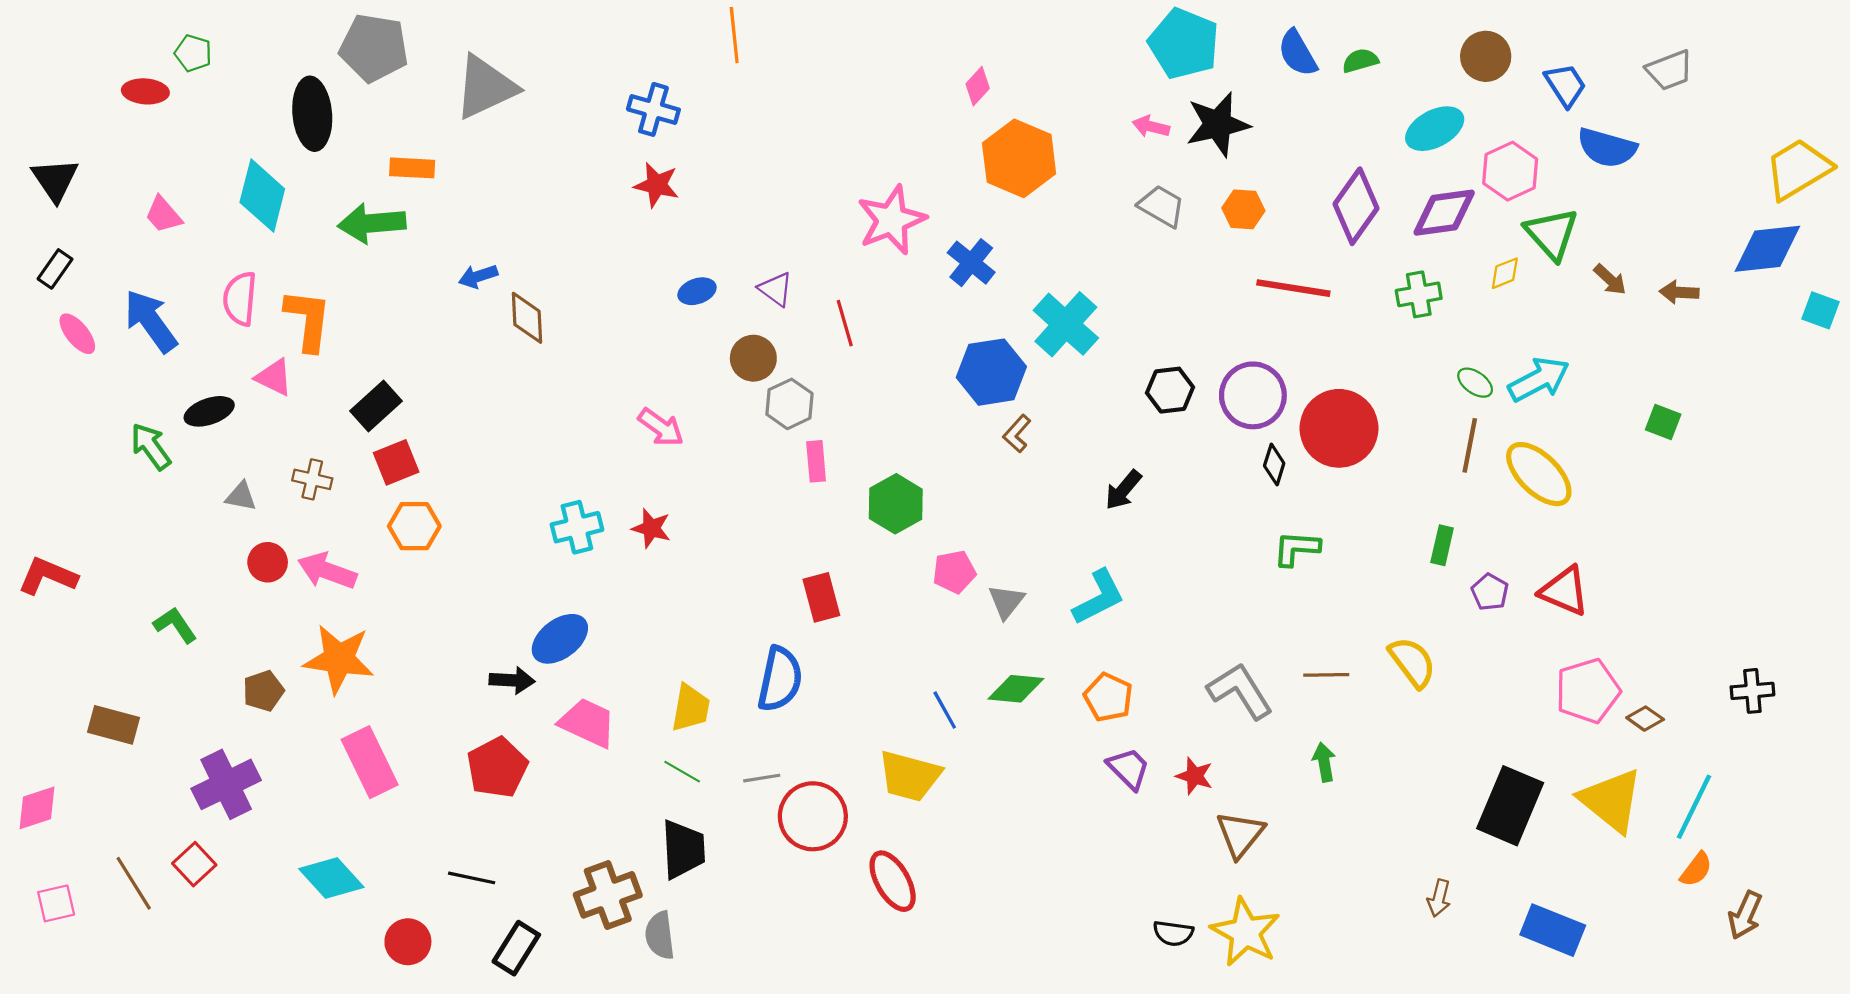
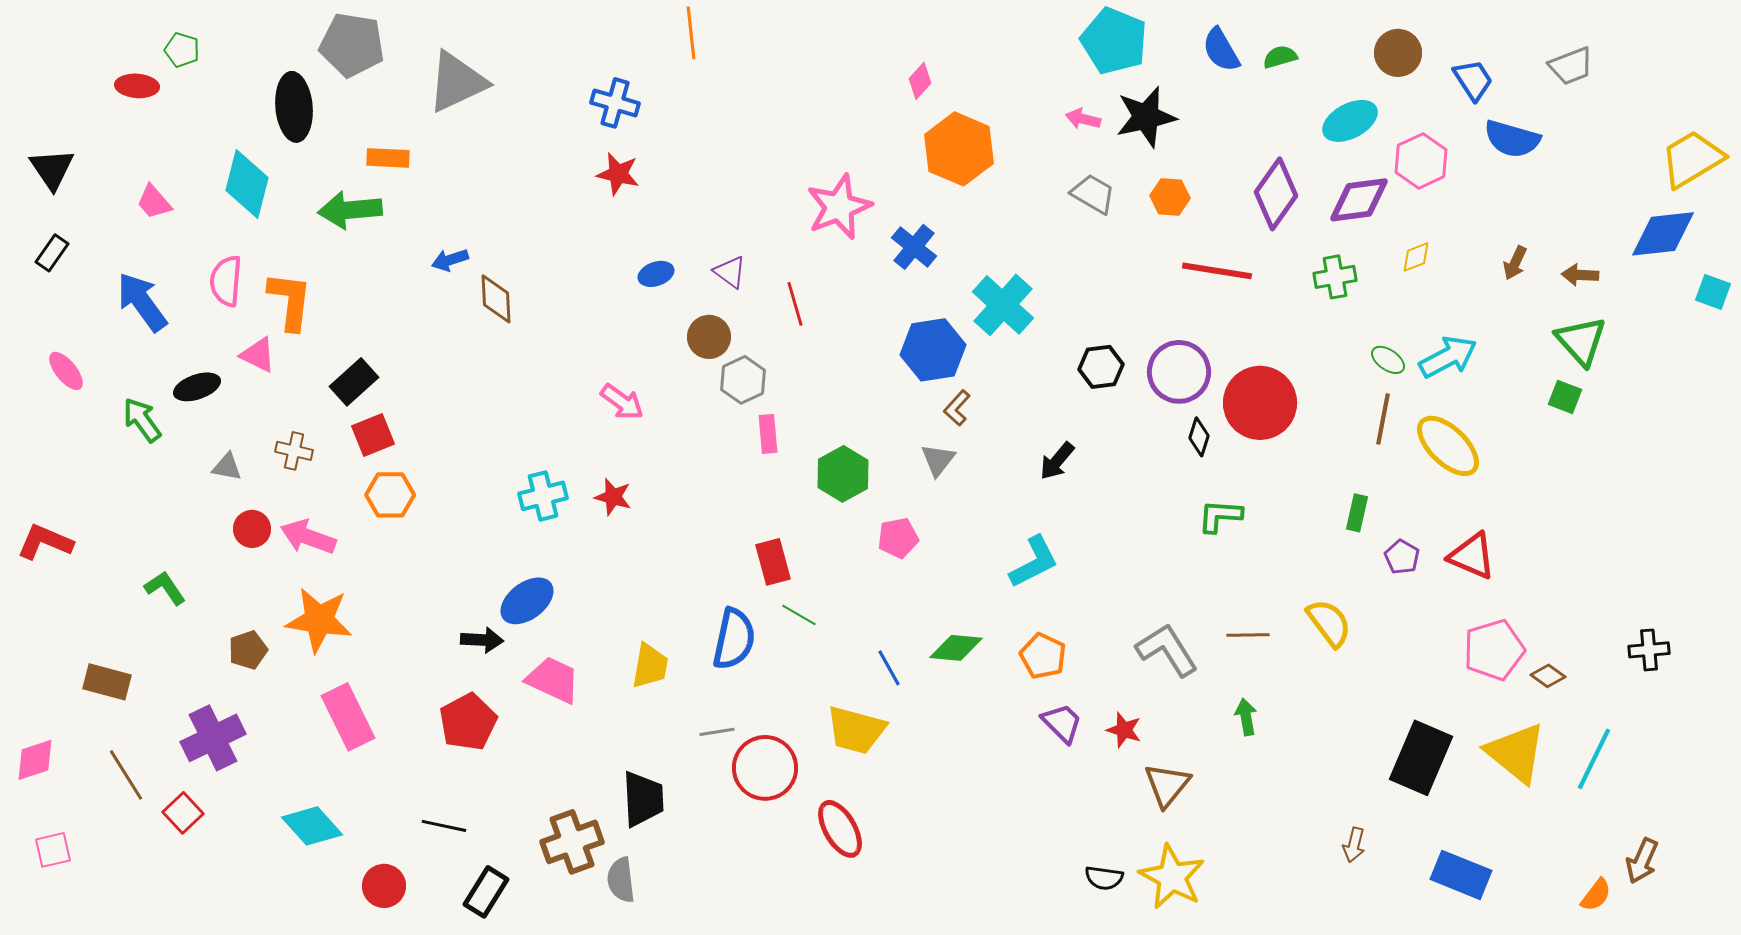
green triangle: (1552, 234) -> (1581, 341), moved
brown arrow: (1610, 280) -> (1515, 263), turned 72
pink ellipse: (77, 334) -> (66, 371), moved
gray triangle: (1006, 602) -> (938, 460), moved
green line: (682, 772) -> (799, 615), moved
orange semicircle: (1696, 869) -> (1596, 895), moved
brown line: (134, 883) -> (126, 775), moved

